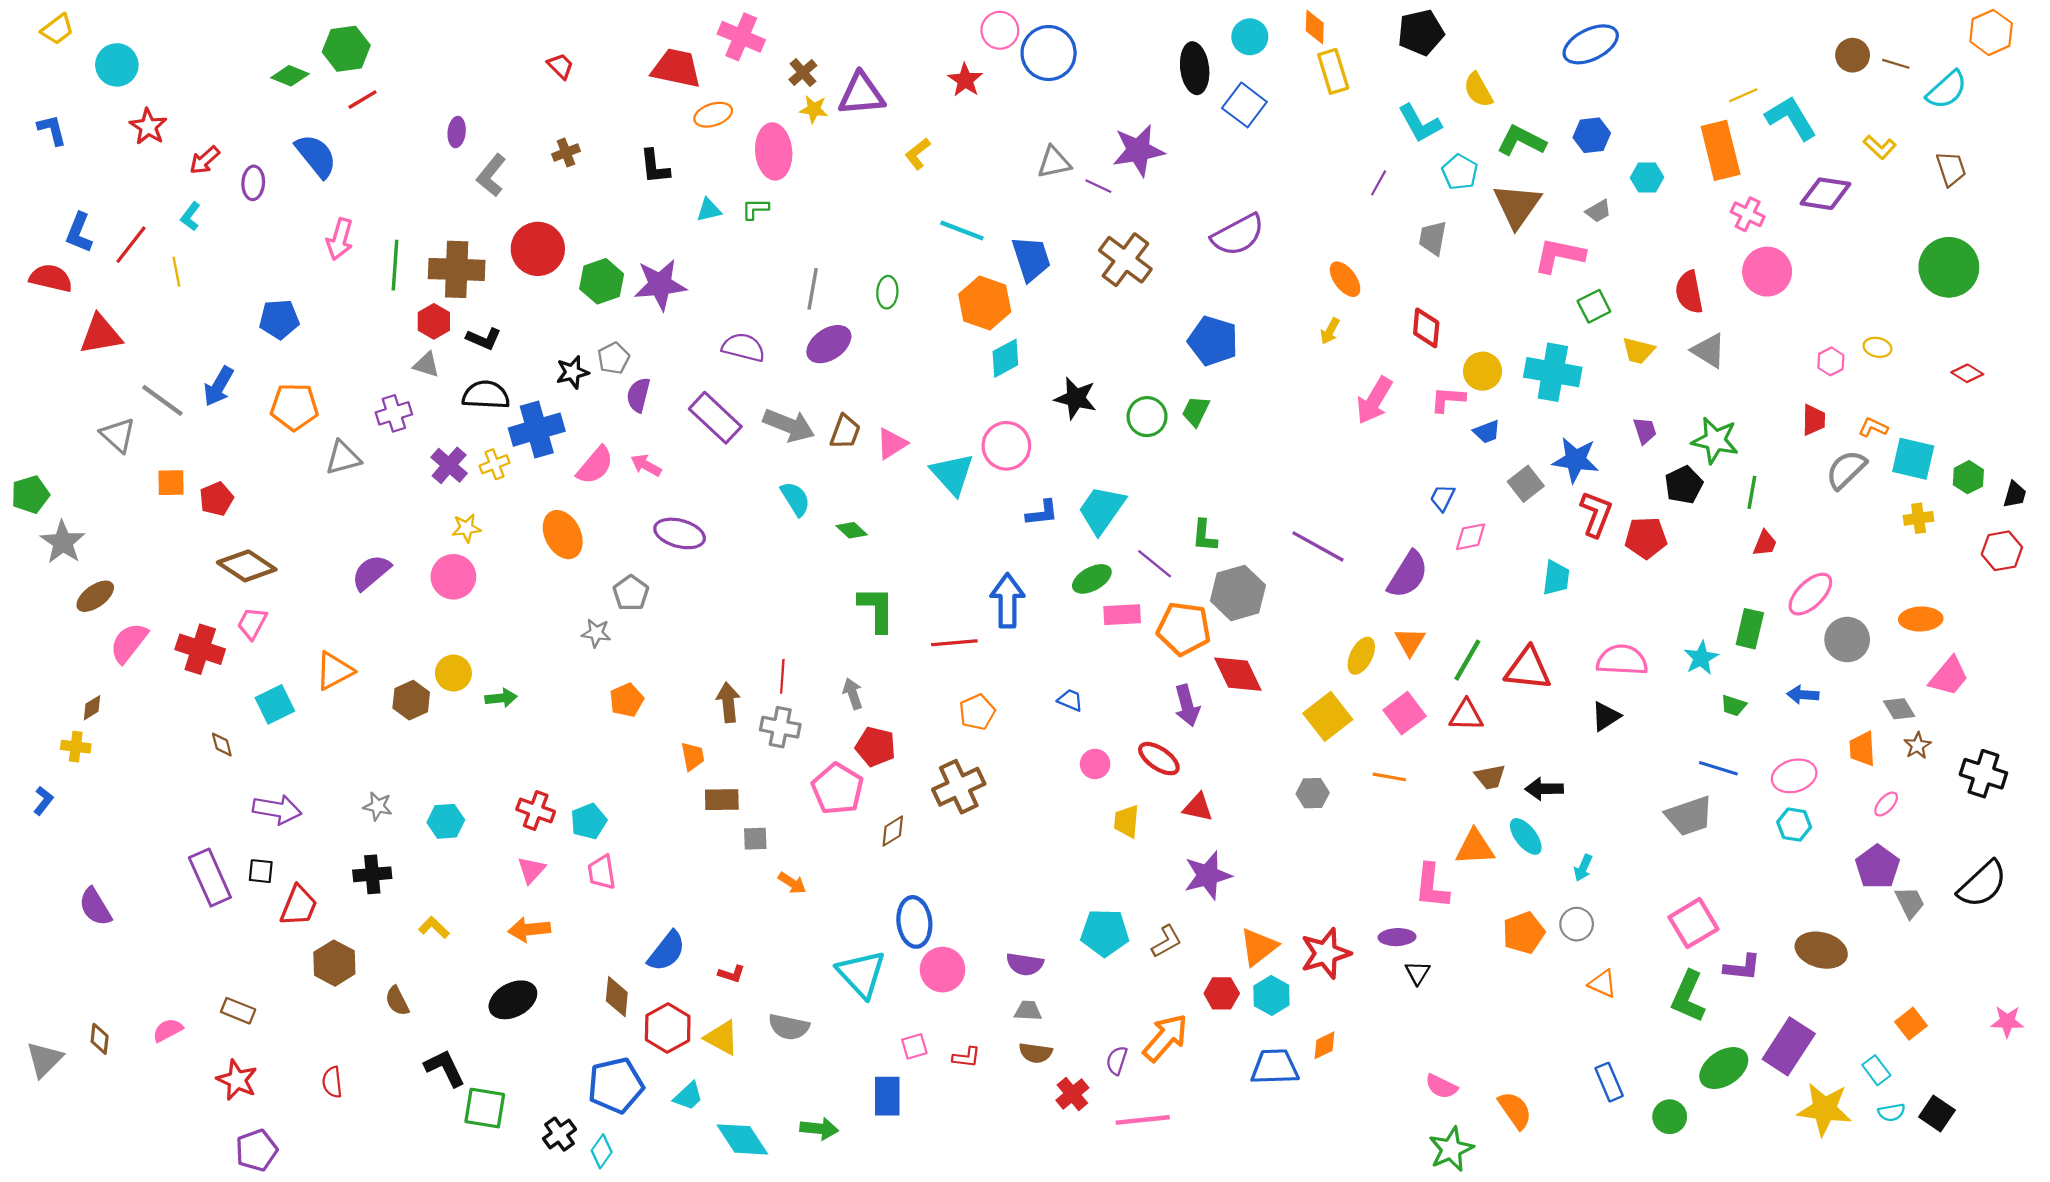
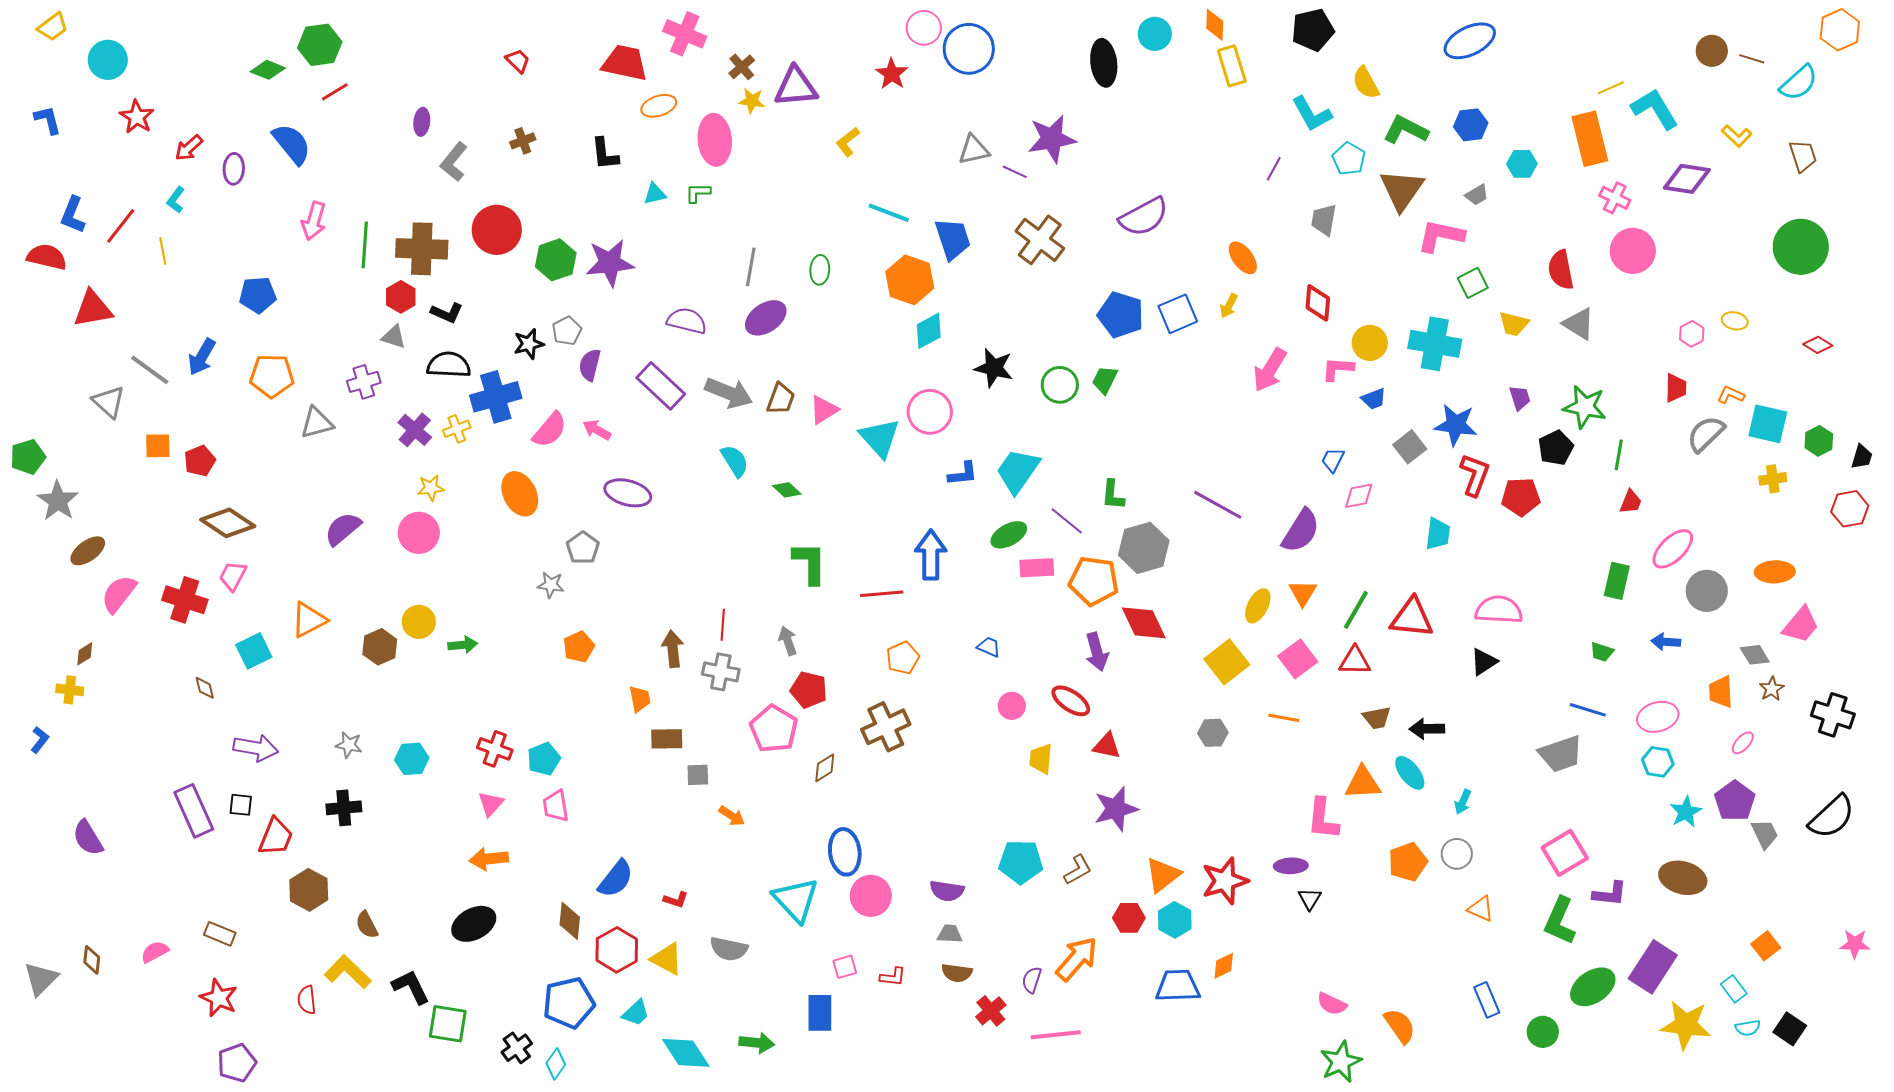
blue square: (1244, 105) -> (1178, 314), moved, turned 30
cyan star: (1701, 658) -> (1686, 812), moved
yellow L-shape: (434, 927) -> (348, 972), moved, size x1.6

